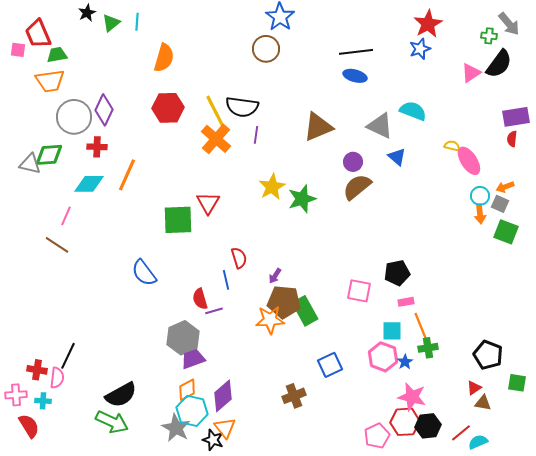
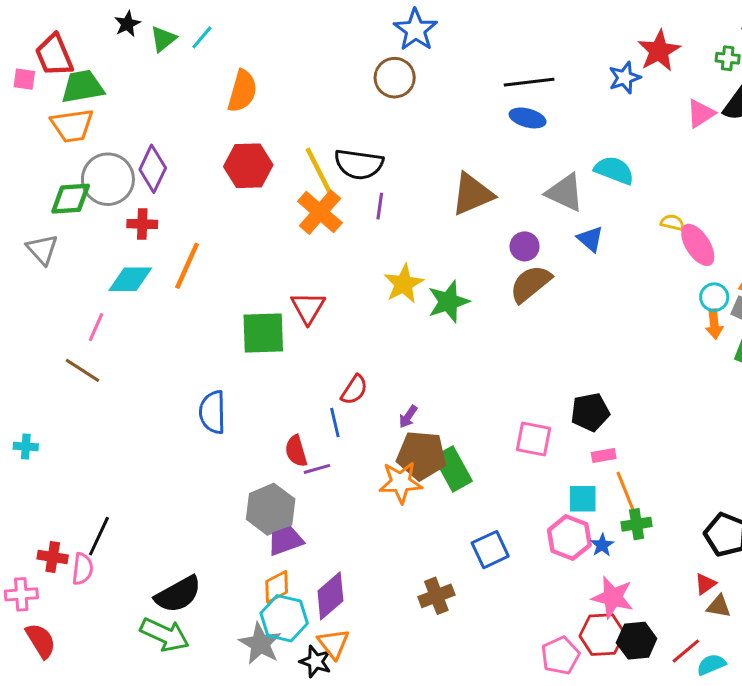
cyan line: (137, 22) -> (202, 37), turned 36
red star: (428, 24) -> (659, 51), moved
green trapezoid: (57, 55) -> (83, 87), size x1.4
green diamond: (49, 155) -> (71, 199), moved
gray triangle: (30, 164) -> (42, 249), turned 35
red semicircle: (239, 258) -> (354, 390), turned 50
blue semicircle: (144, 273) -> (212, 412), turned 36
cyan cross: (43, 401) -> (26, 447), moved

